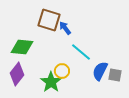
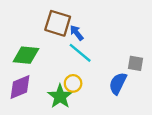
cyan line: (81, 52) -> (80, 53), moved
purple diamond: (17, 74) -> (20, 87), turned 30
gray square: (115, 75) -> (135, 63), moved

